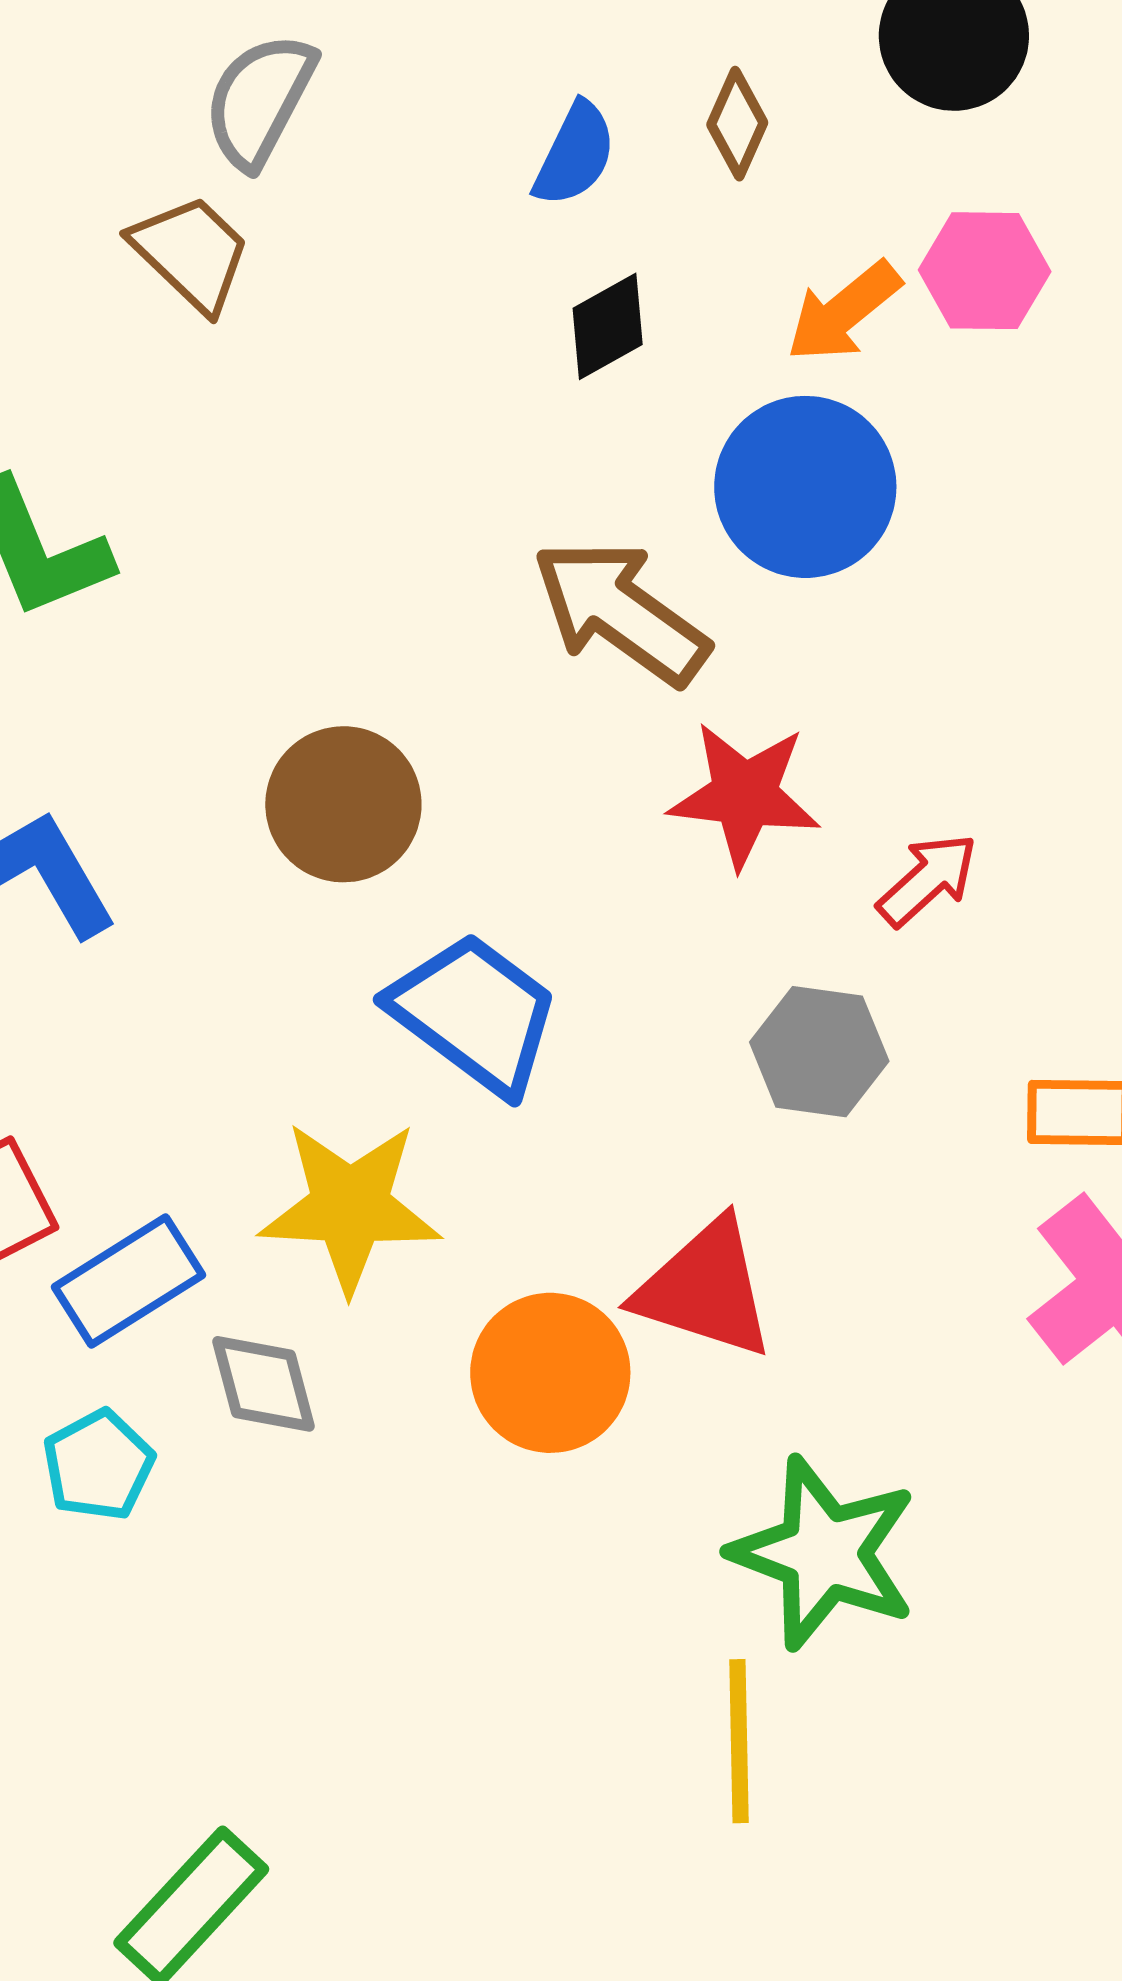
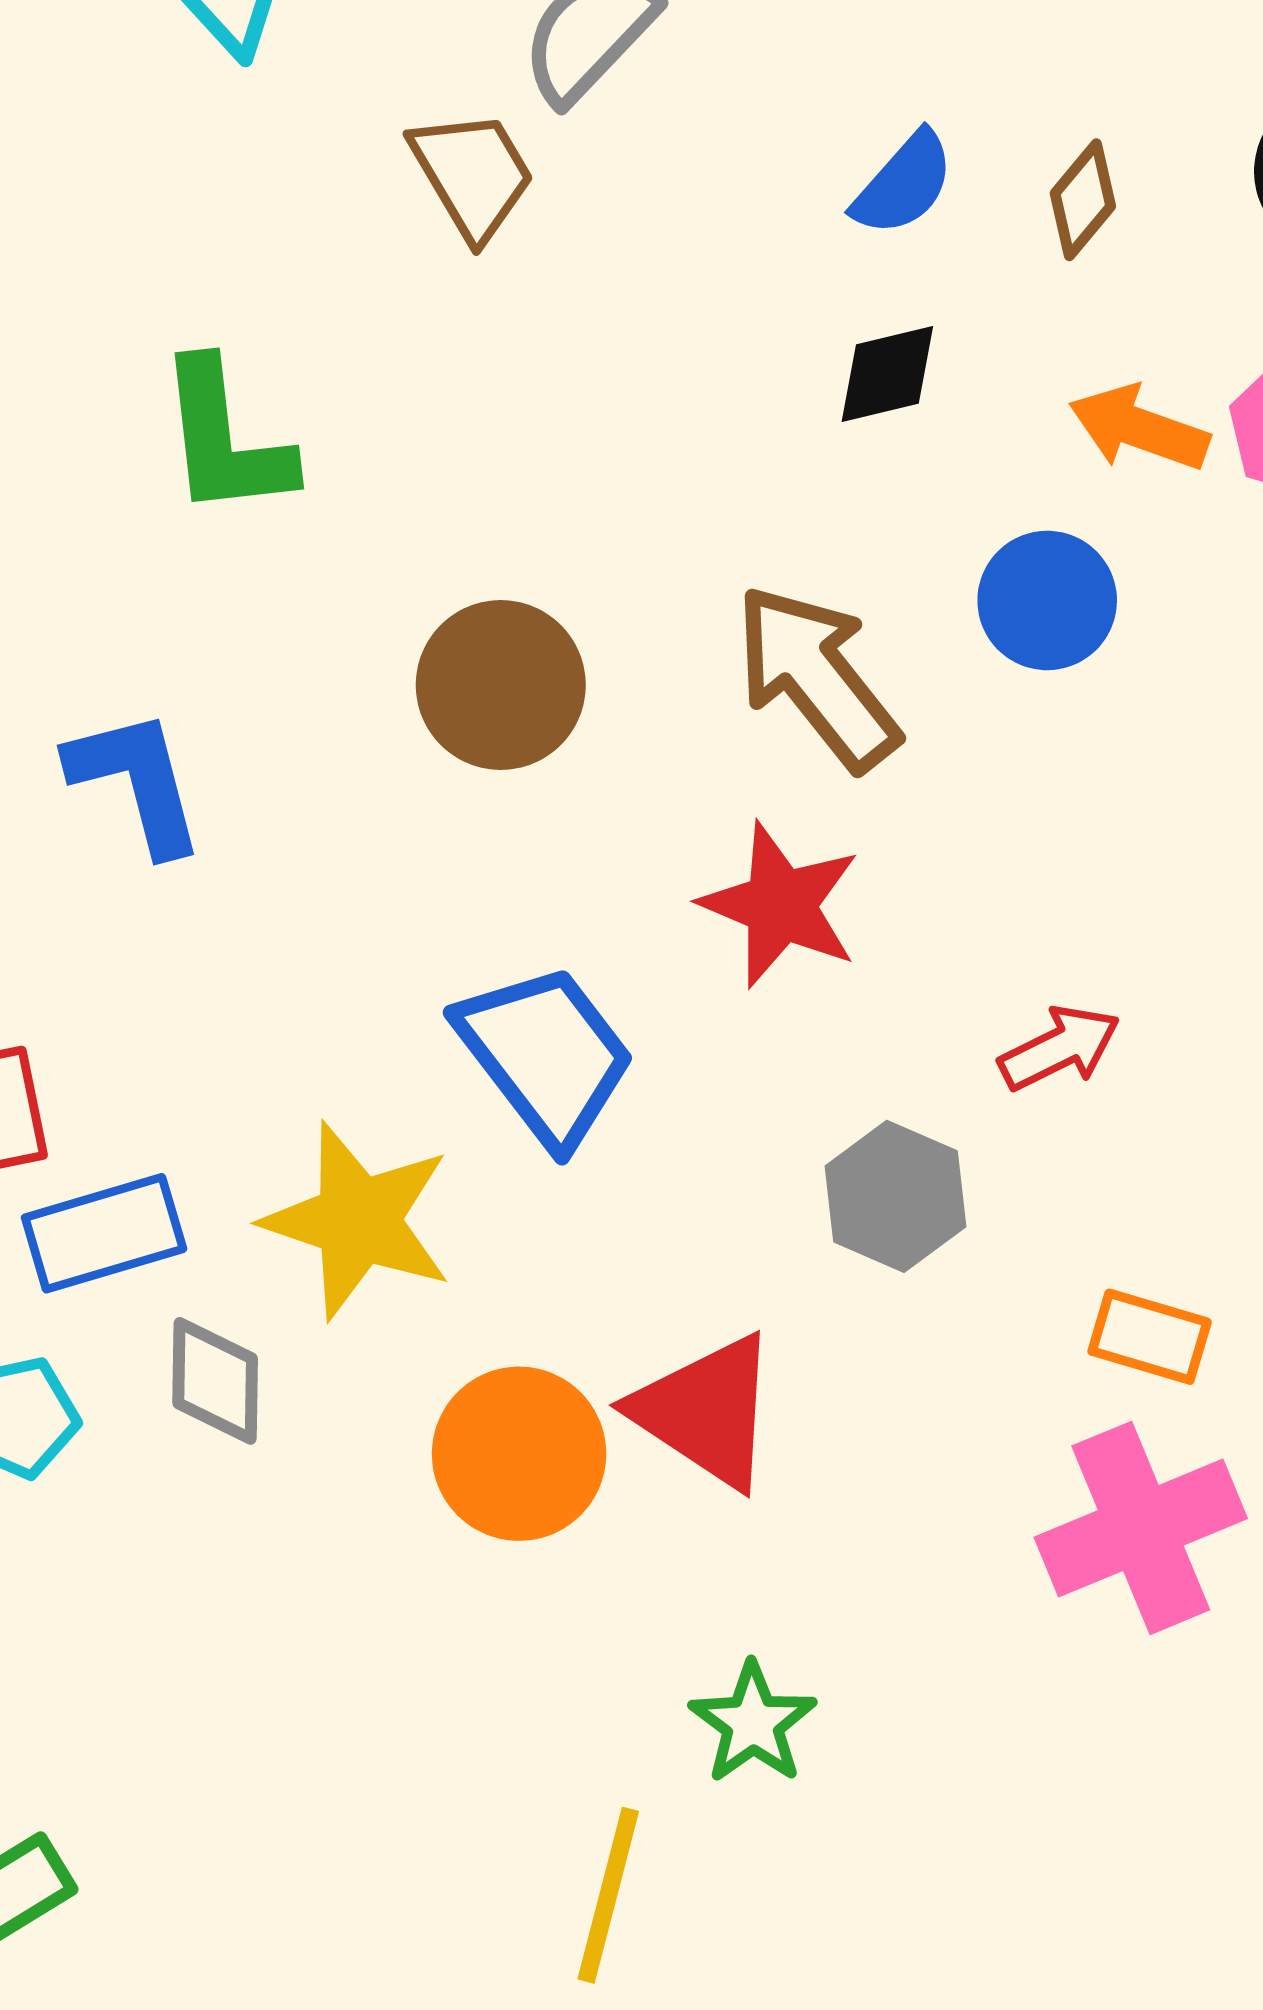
orange arrow: (844, 312) -> (1139, 428), turned 43
blue circle: (805, 487) -> (1047, 600), size x0.7
red star: (744, 795) -> (780, 905), moved
brown circle: (343, 804) -> (501, 685), moved
green star: (824, 1553) -> (753, 1723), size x0.6

